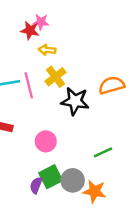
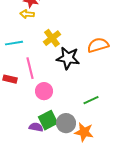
yellow arrow: (47, 50) -> (27, 14), moved
pink line: (29, 85) -> (30, 68), moved
purple semicircle: (36, 185) -> (36, 127), turned 80

